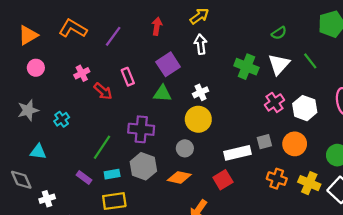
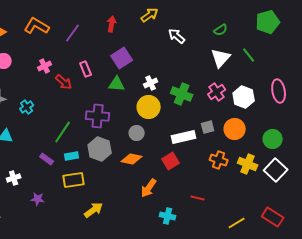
white arrow: (201, 44) -> (177, 36), moved, turned -42
green cross: (246, 67) -> (182, 94), moved

